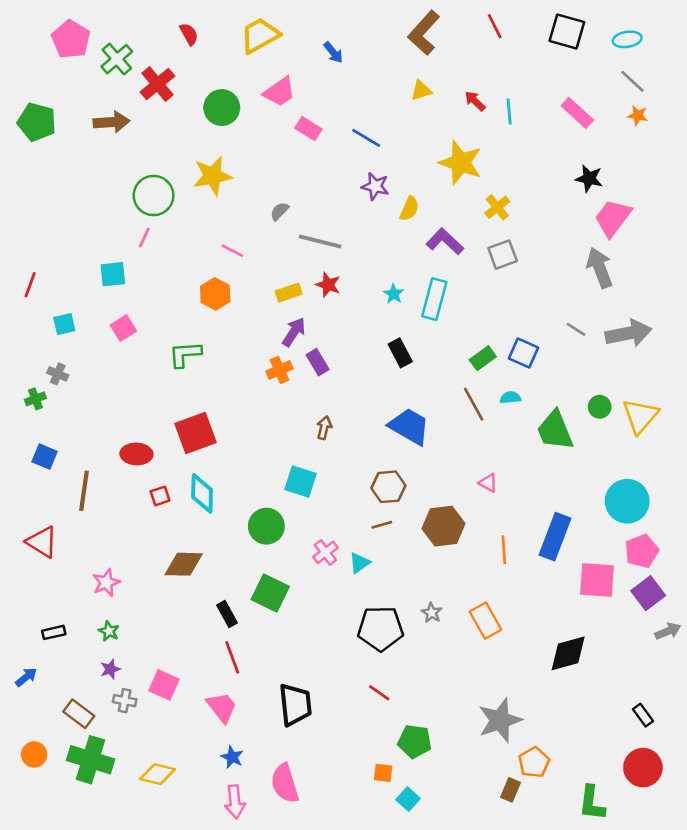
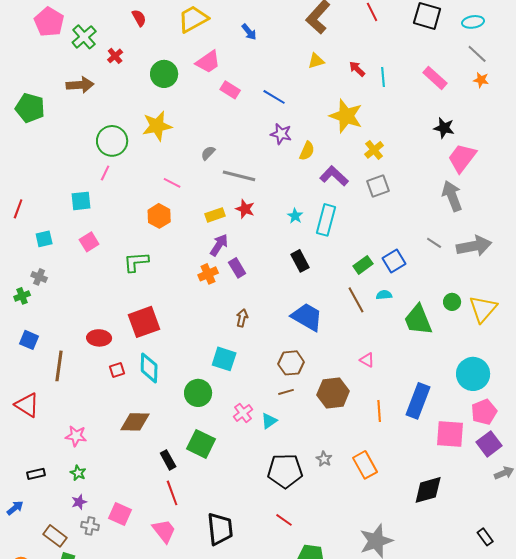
red cross: (157, 84) -> (115, 56), size x0.6
green pentagon: (37, 122) -> (30, 108), moved
blue square: (524, 353) -> (394, 261), turned 35
pink star: (106, 583) -> (76, 436), turned 30

